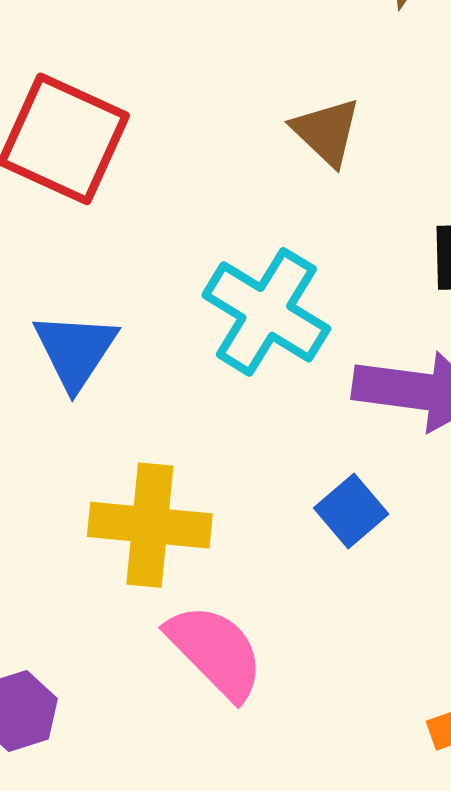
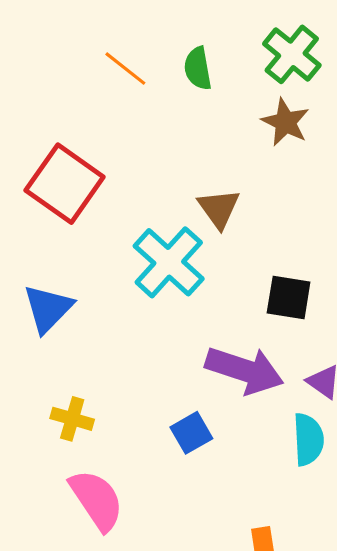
cyan cross: (266, 312) -> (169, 262), moved
yellow cross: (150, 525) -> (72, 419), size x0.6

